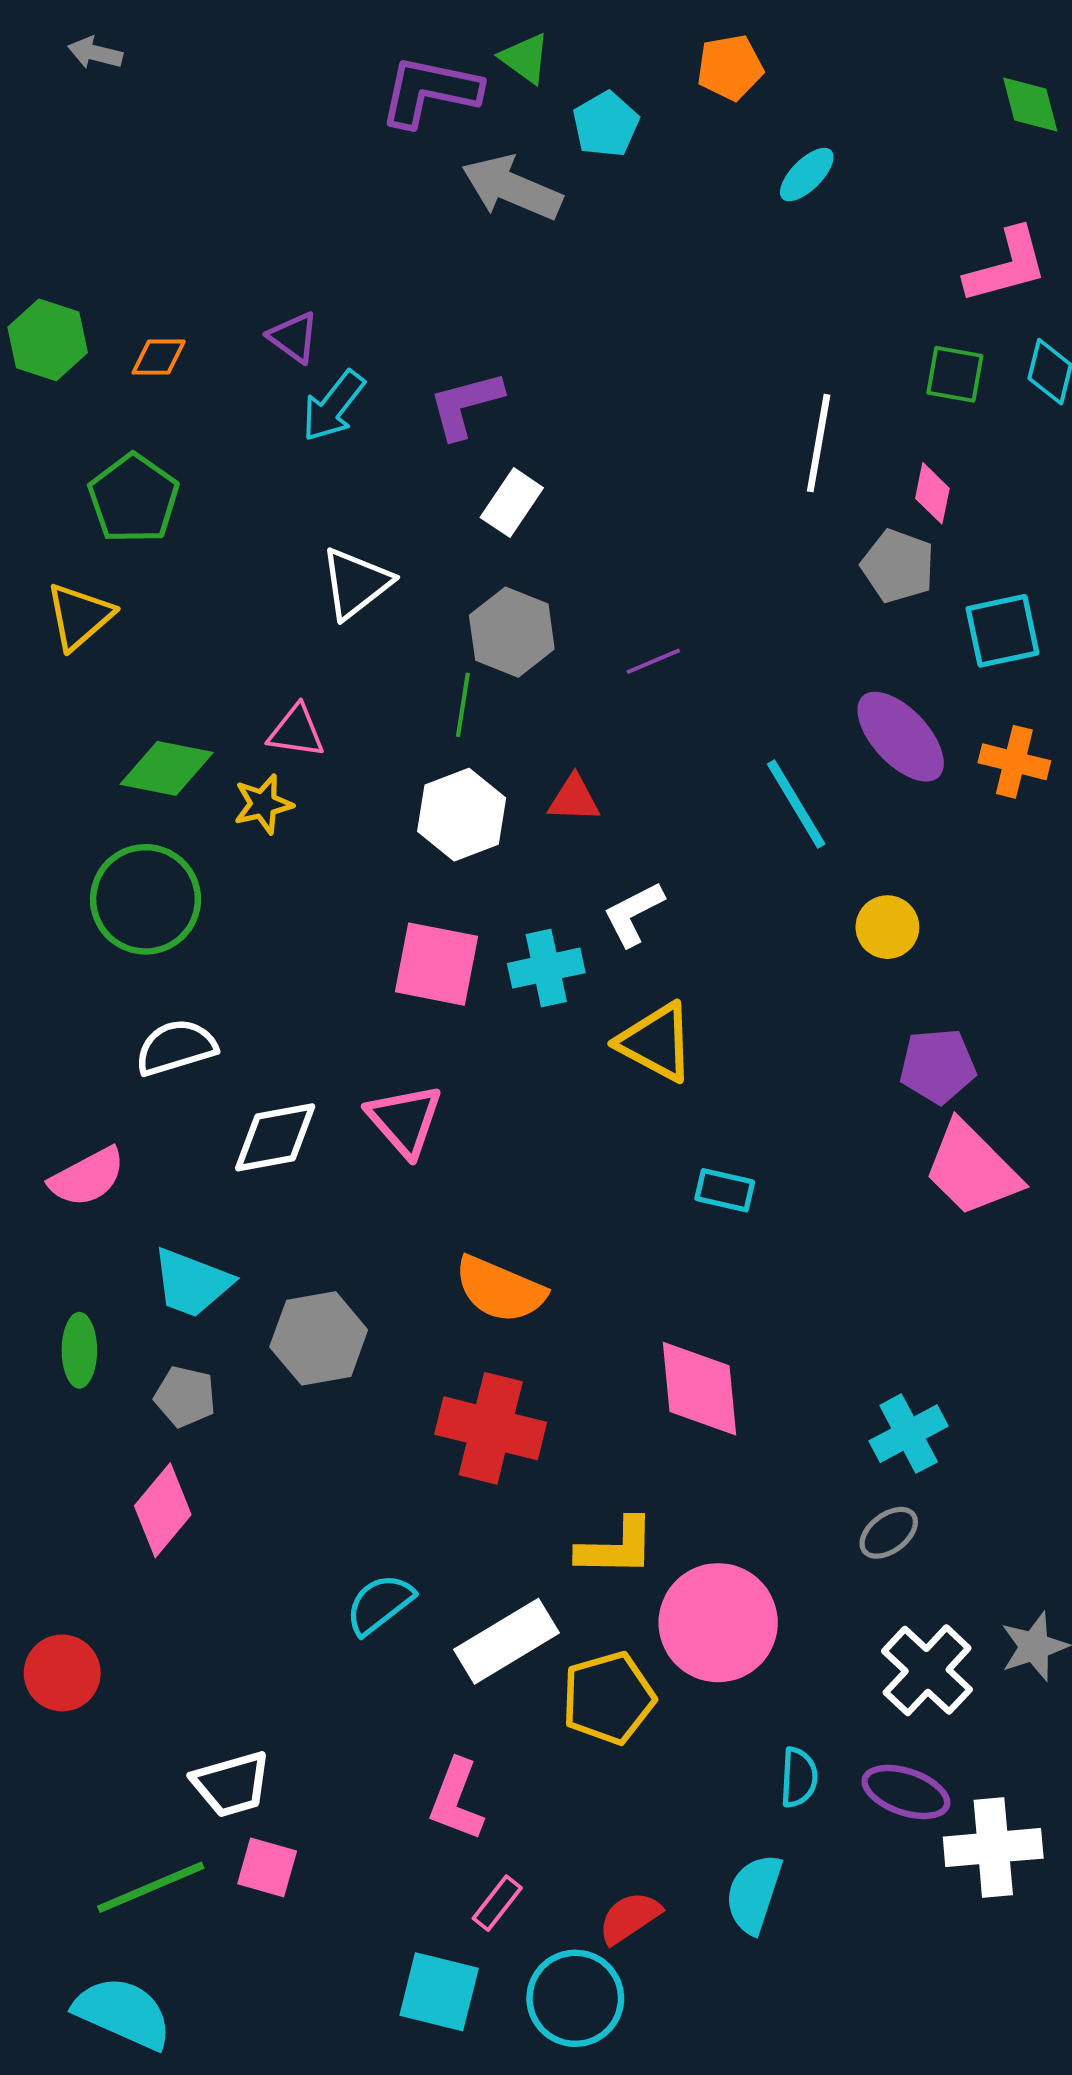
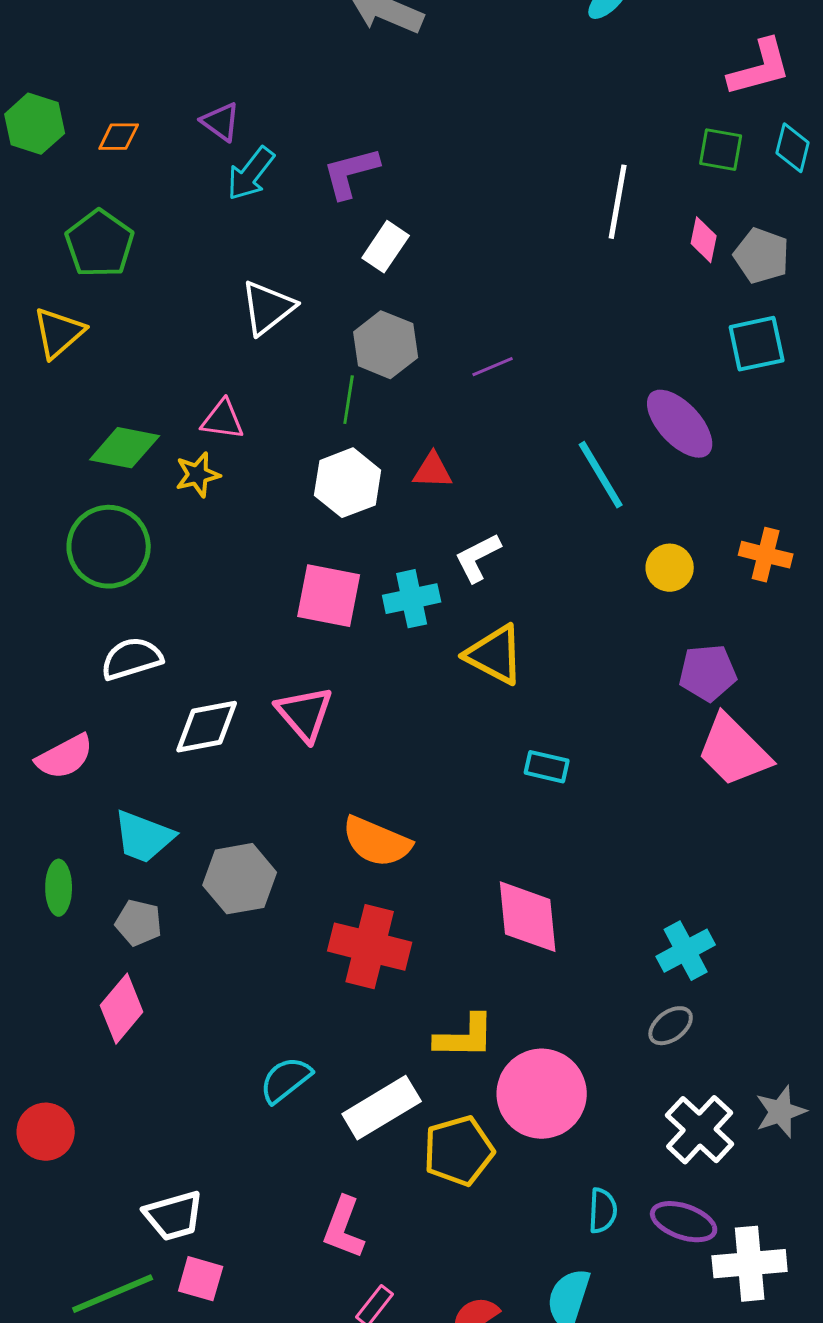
gray pentagon: (898, 566) -> (762, 256), moved
orange cross: (1014, 762) -> (766, 555), moved

